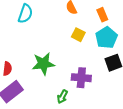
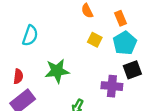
cyan semicircle: (25, 14) -> (30, 36), moved
purple cross: (81, 78) -> (112, 86), moved

